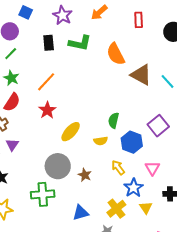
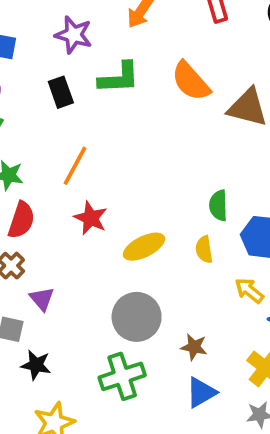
yellow ellipse: (71, 132) -> (144, 247), turned 35
yellow semicircle: (101, 141) -> (204, 249), turned 104
brown star: (85, 175) -> (194, 347), moved

